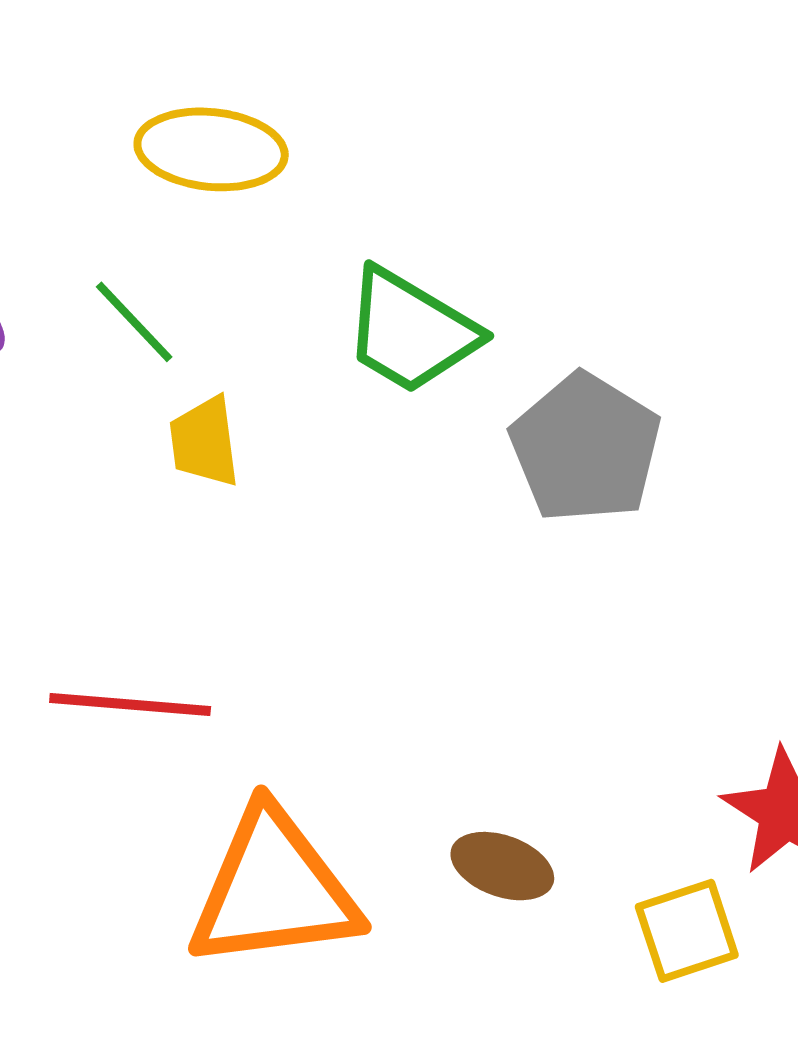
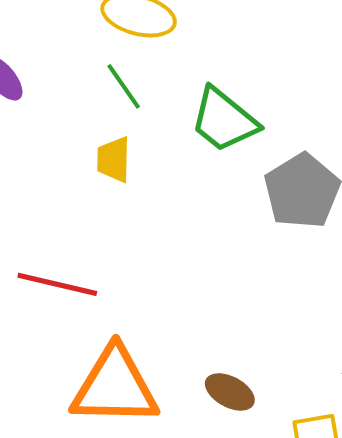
green line: (134, 322) -> (124, 86), moved

